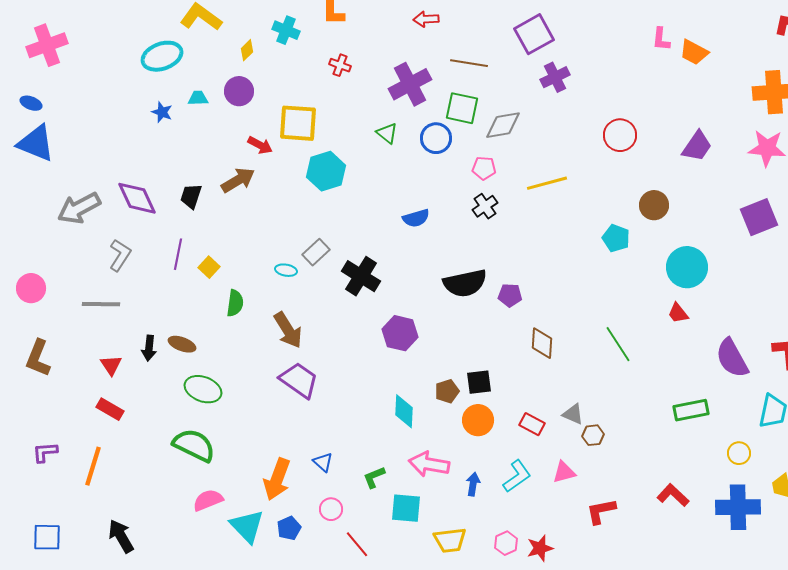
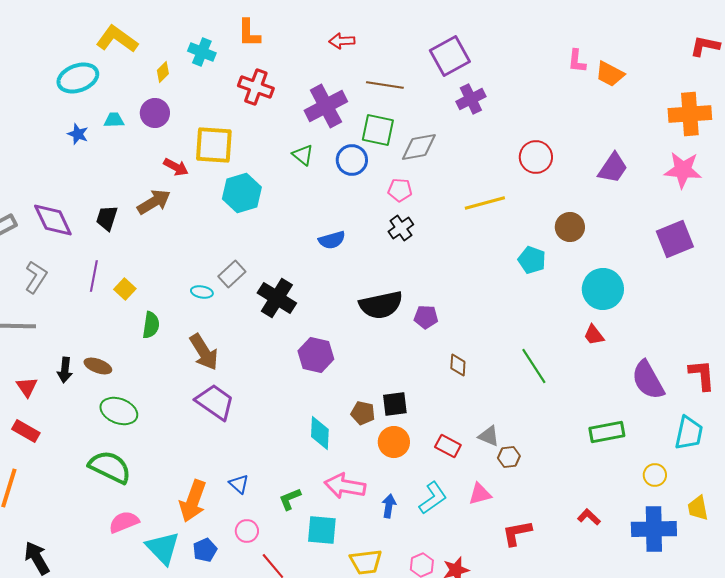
red cross: (340, 65) -> (256, 87), size x1.6
yellow line: (547, 183) -> (485, 203), moved
brown diamond: (542, 343) -> (458, 365), size x0.7
brown pentagon: (447, 391) -> (363, 413), turned 30
red L-shape: (673, 495) -> (589, 517), size x0.7

